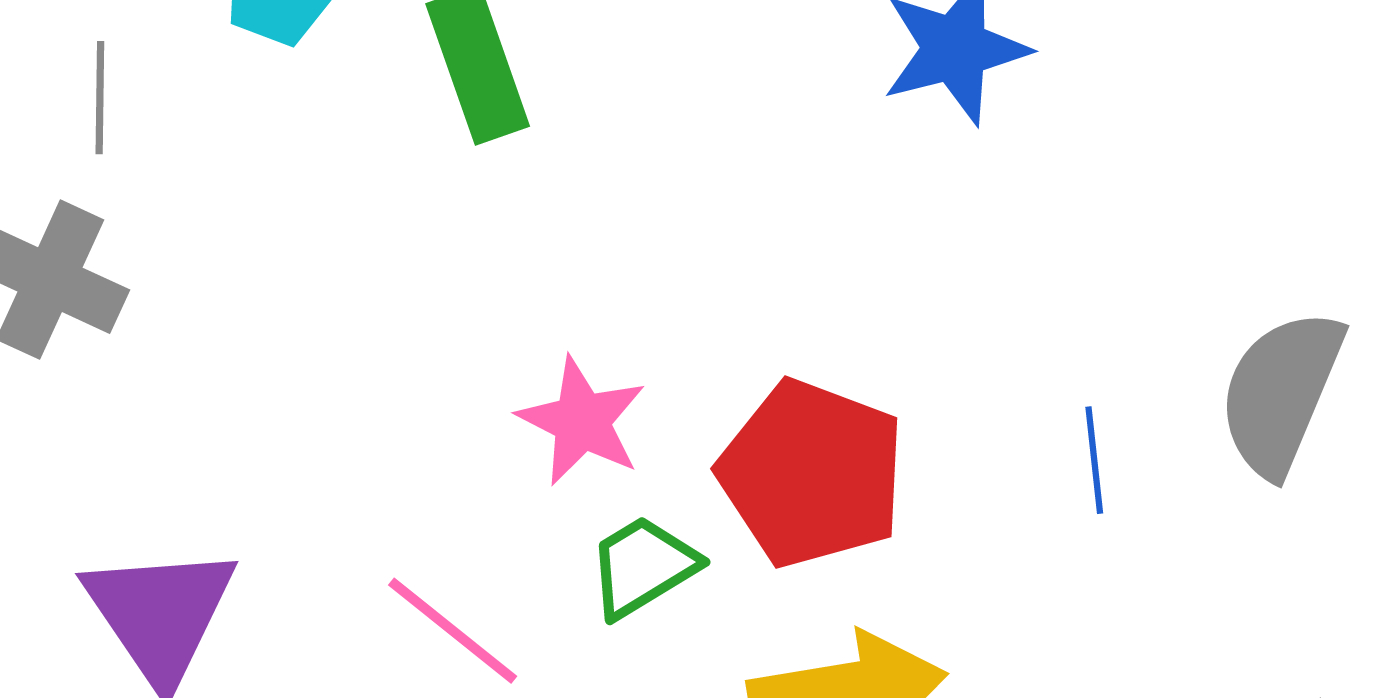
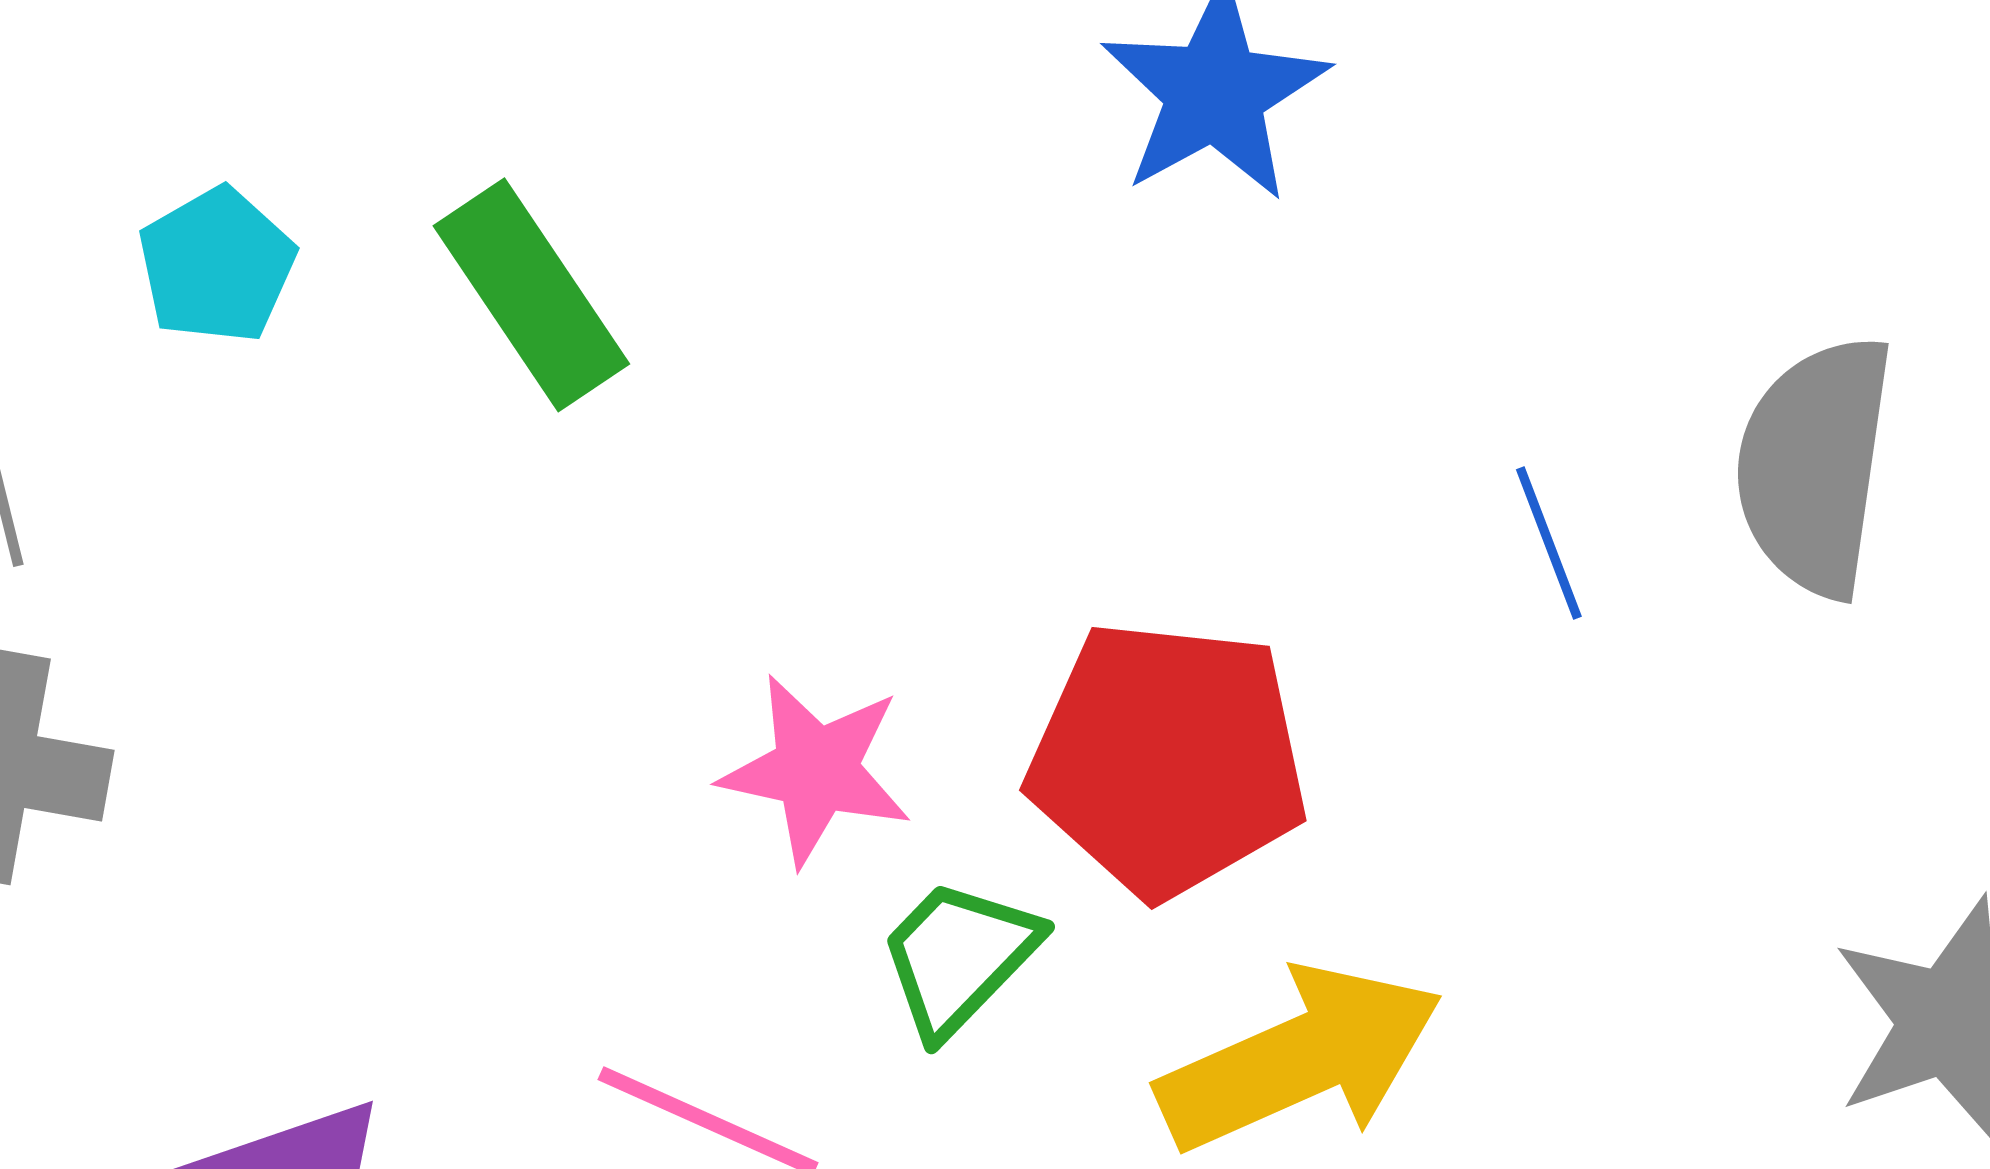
blue line: (1094, 460) -> (1549, 543), moved

